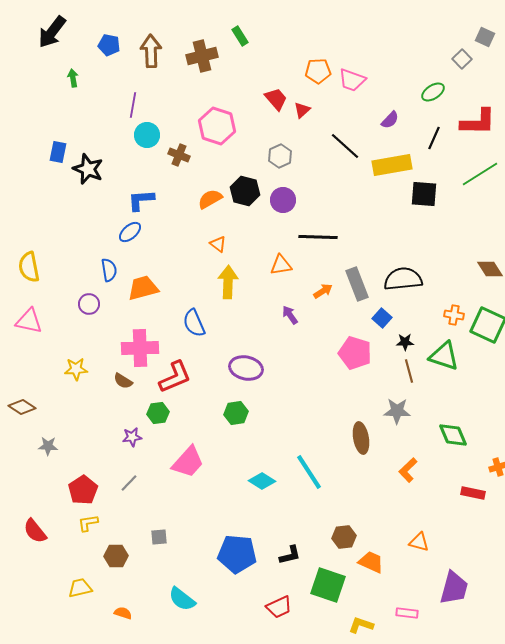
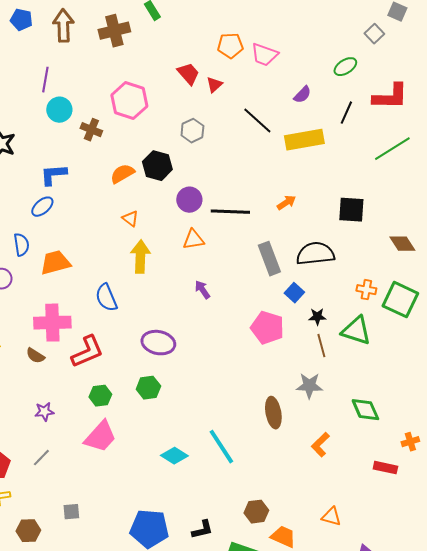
black square: (424, 194) -> (351, 210), moved
purple circle: (283, 200) -> (189, 200), moved
orange arrow: (323, 291) -> (286, 203), moved
green hexagon: (158, 413) -> (100, 396), moved

